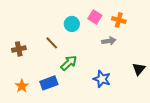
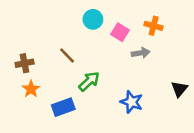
pink square: (95, 17) -> (120, 32), moved
cyan circle: (72, 24) -> (93, 19), moved
orange star: (22, 86) -> (31, 89), moved

